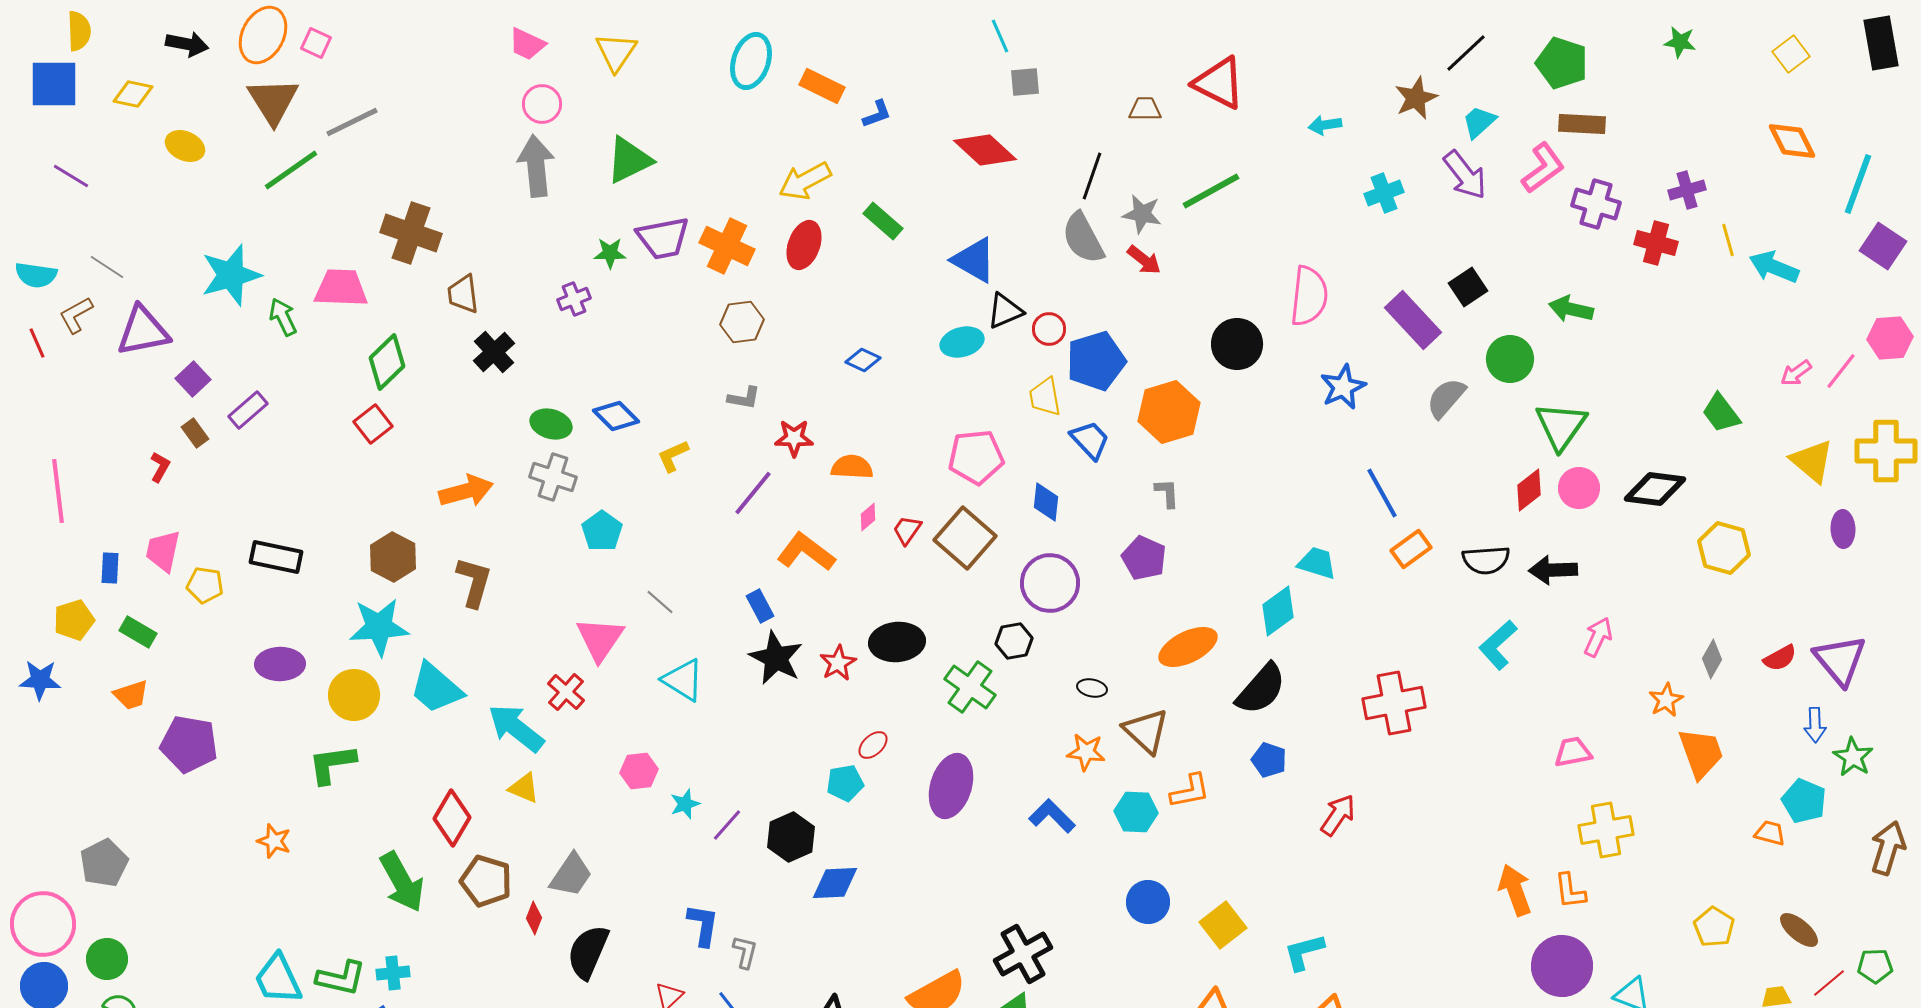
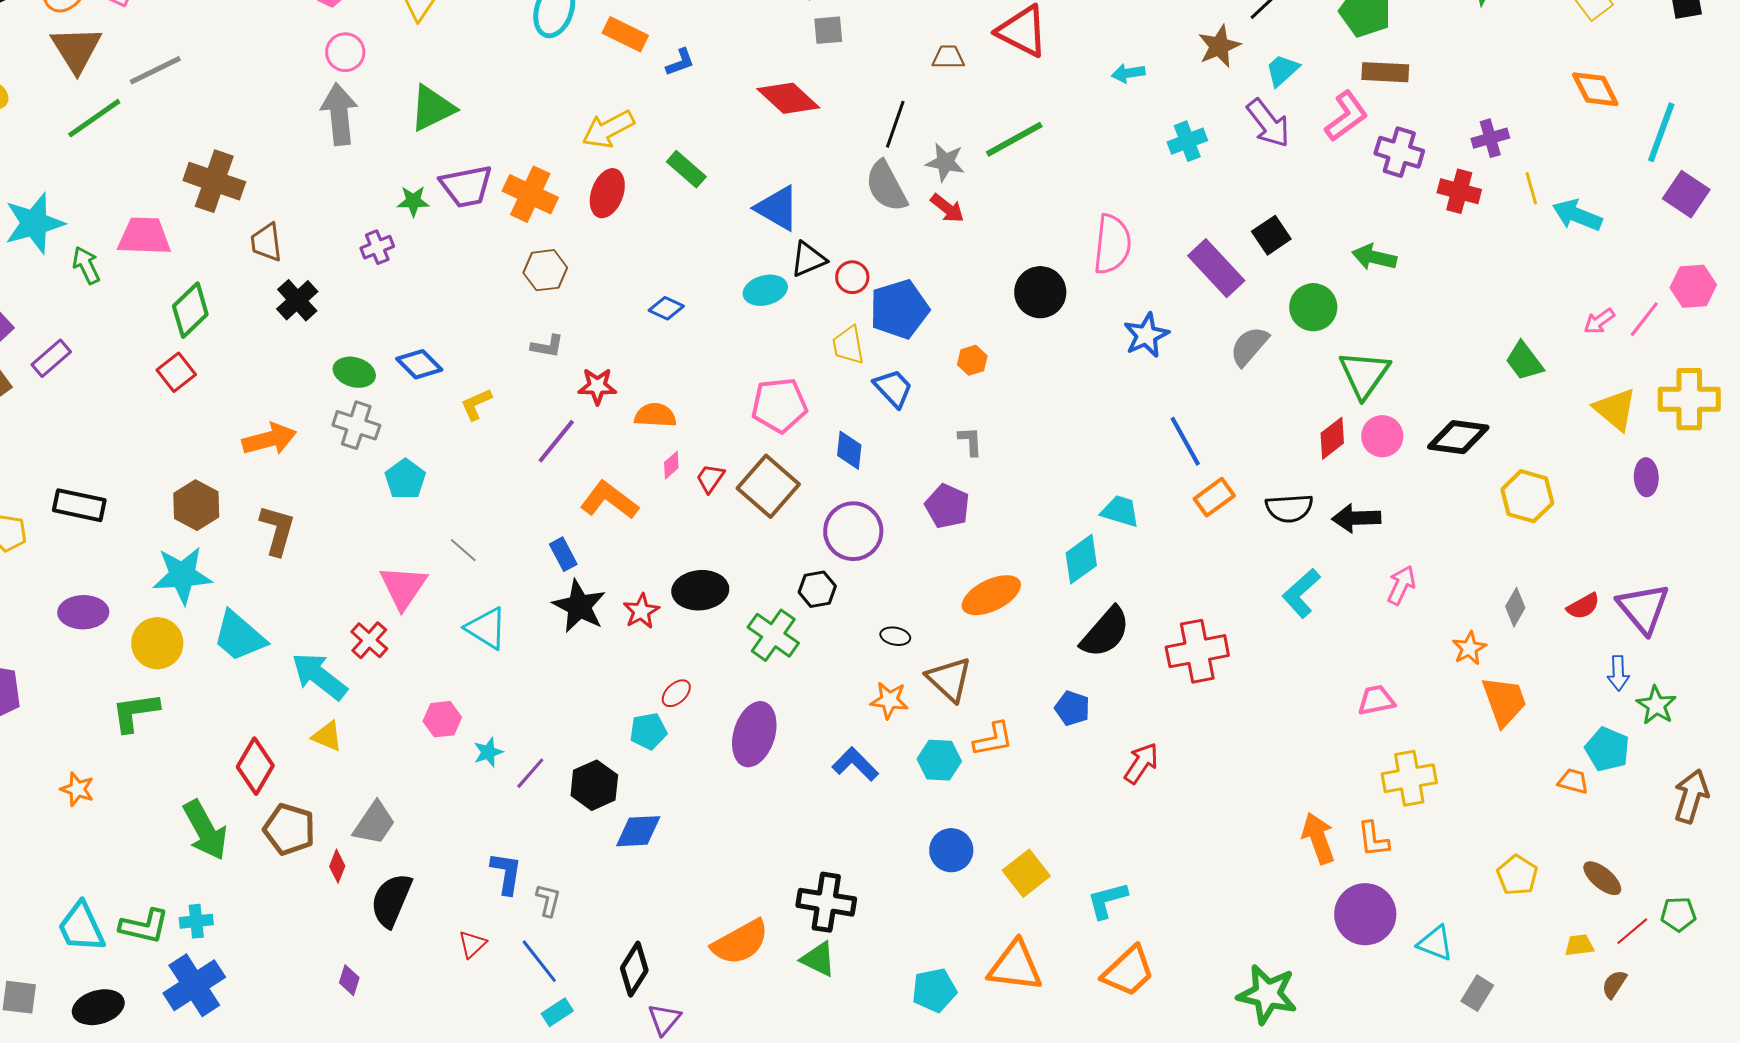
orange hexagon: (1169, 412) -> (972, 360), size x0.5
black semicircle: (1261, 689) -> (1105, 632), moved
black cross: (1023, 954) -> (826, 902), turned 38

